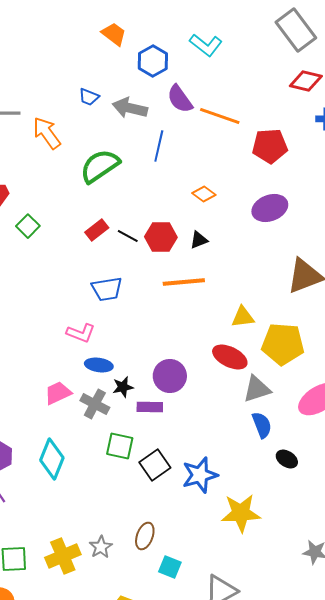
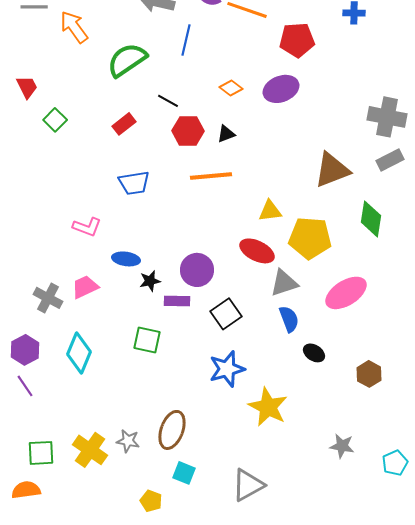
purple ellipse: (270, 208) -> (281, 89), moved
black line: (128, 236) -> (168, 101), moved
pink L-shape: (81, 333) -> (87, 227), moved
gray cross: (95, 404) -> (48, 298), moved
black square: (155, 465) -> (226, 314), moved
yellow star: (241, 513) -> (268, 407), turned 30
brown ellipse: (145, 536) -> (172, 430), size x1.4
gray star: (101, 547) -> (128, 441), turned -30
yellow cross: (63, 556) -> (90, 450), turned -32
cyan square: (170, 567) -> (184, 473), moved

